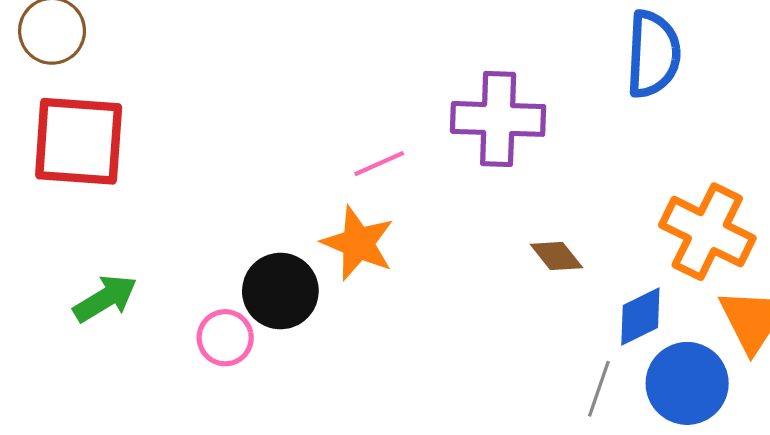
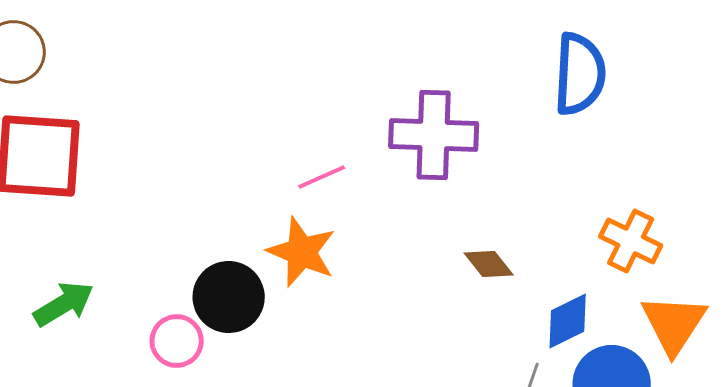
orange cross: (707, 232) -> (631, 241), size x0.7

